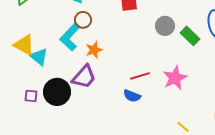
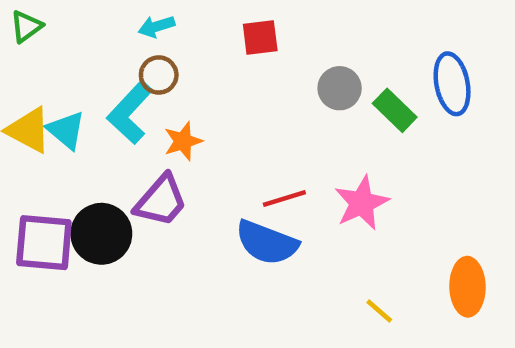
cyan triangle: (39, 57) -> (66, 130), moved
purple square: (31, 96) -> (44, 243), size x2.0
blue semicircle: (132, 96) -> (267, 243), size x1.6

